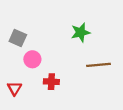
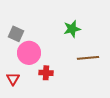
pink circle: (32, 59) -> (29, 53), size x1.5

